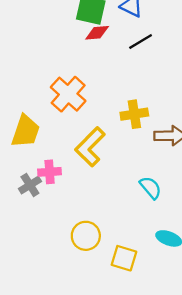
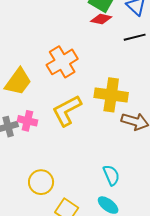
yellow cross: (134, 114) -> (111, 95), size x1.4
cyan semicircle: (151, 188) -> (111, 175), moved

